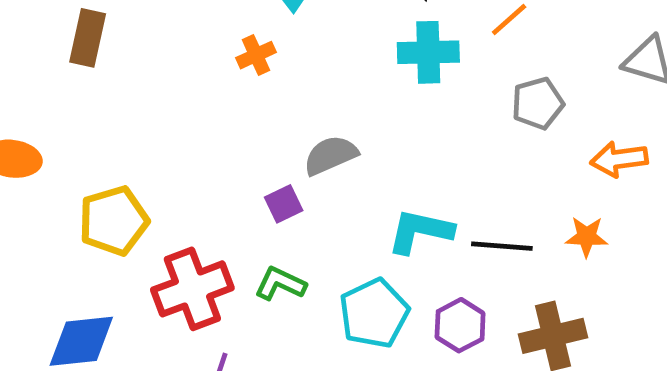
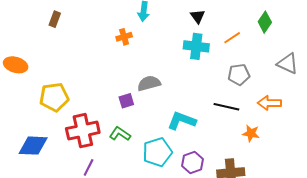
brown rectangle: (88, 38) -> (55, 19), size x0.7
black line: (502, 246) -> (226, 107), moved

